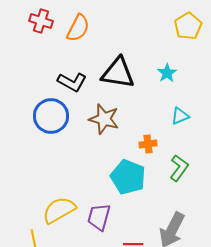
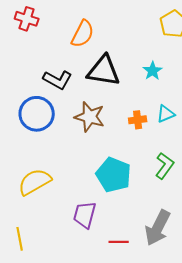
orange semicircle: (78, 28) -> (83, 34), moved
orange cross: (148, 144) -> (138, 120), moved
yellow semicircle: (59, 210) -> (35, 182), moved

